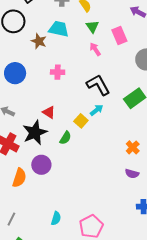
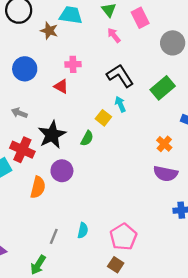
cyan arrow: (97, 110) -> (120, 104), turned -72
red triangle: (49, 112) -> (61, 86), moved
purple semicircle: (132, 174) -> (166, 174), size x1.5
gray line: (11, 219) -> (54, 236), moved

